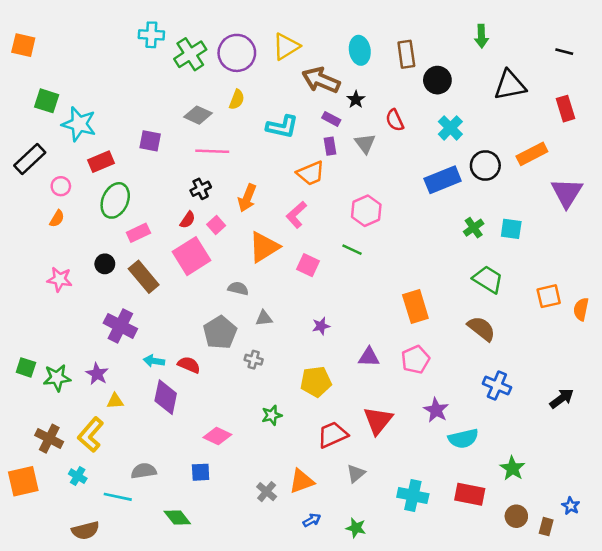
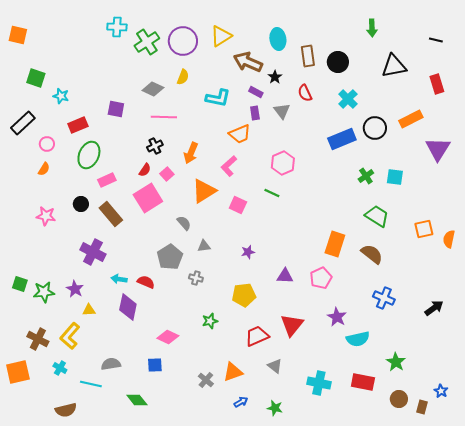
brown rectangle: (406, 54) -> (308, 56), moved
cyan star: (79, 124) -> (61, 96), size x0.6
gray semicircle: (238, 288) -> (184, 223), turned 35
orange rectangle: (415, 307) -> (335, 244), moved, turned 35
gray triangle: (356, 473) -> (275, 366), turned -42

